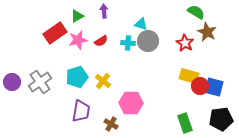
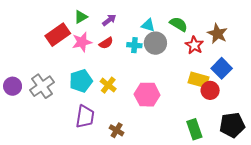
purple arrow: (104, 11) -> (109, 20), moved, turned 56
green semicircle: (196, 12) -> (179, 24), moved
blue square: (214, 87) -> (222, 68), moved, turned 30
pink hexagon: (131, 103) -> (147, 95), moved

